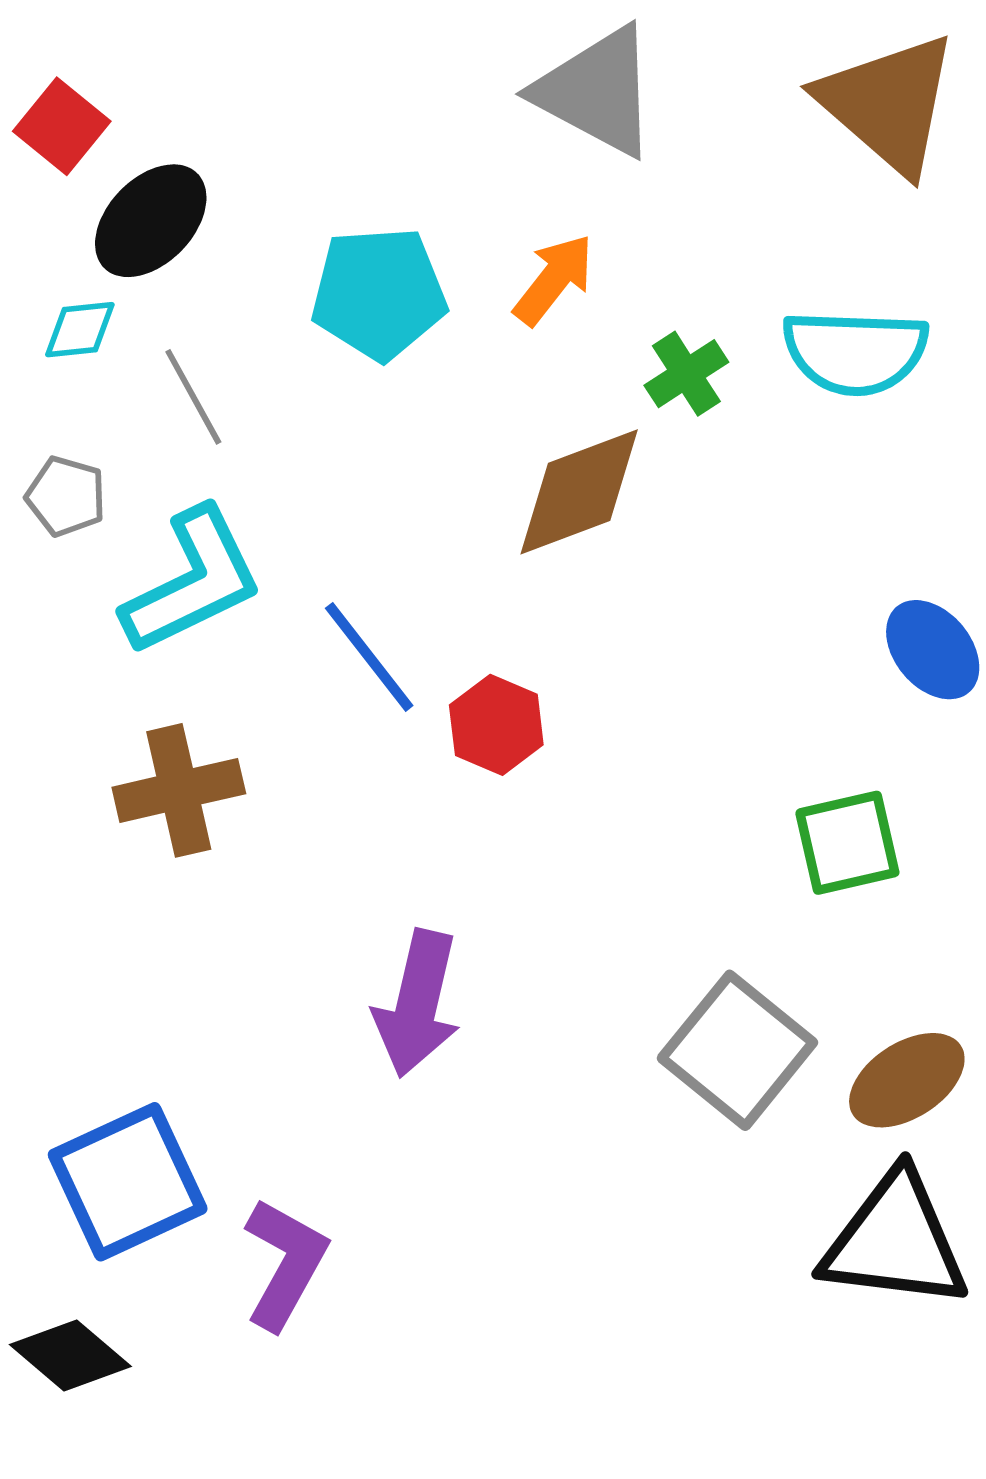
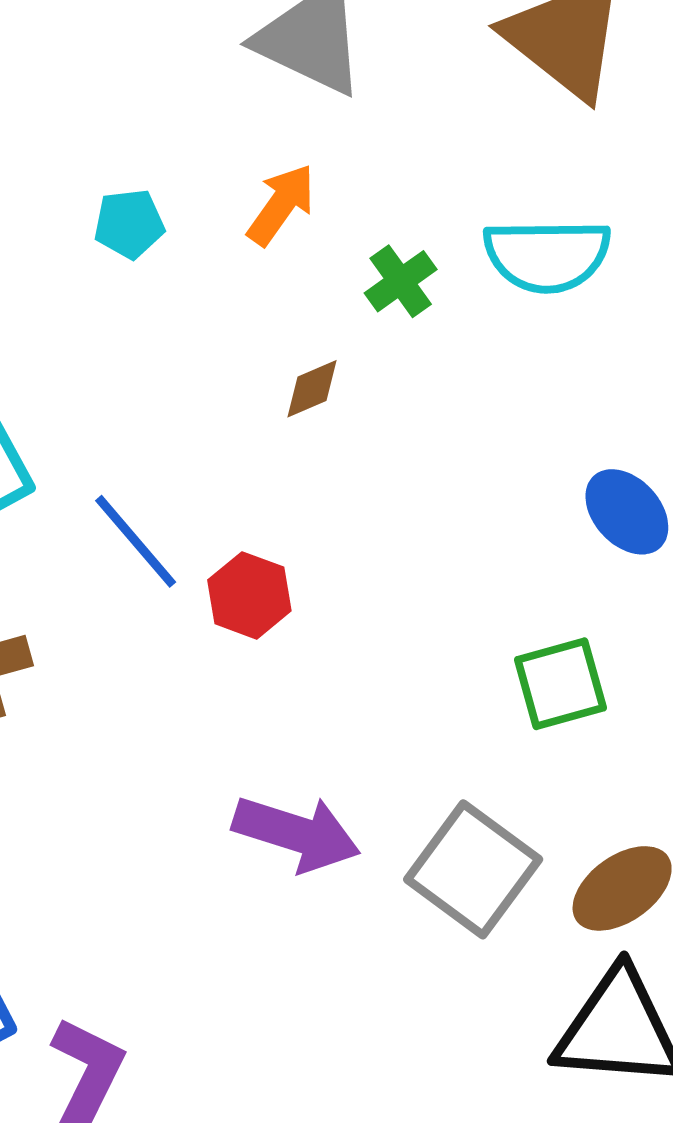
cyan pentagon: (379, 293) -> (129, 224), size x0.6
brown diamond: (579, 492) -> (312, 389), size x0.5
purple arrow: (417, 1004) -> (297, 833), moved, turned -83

